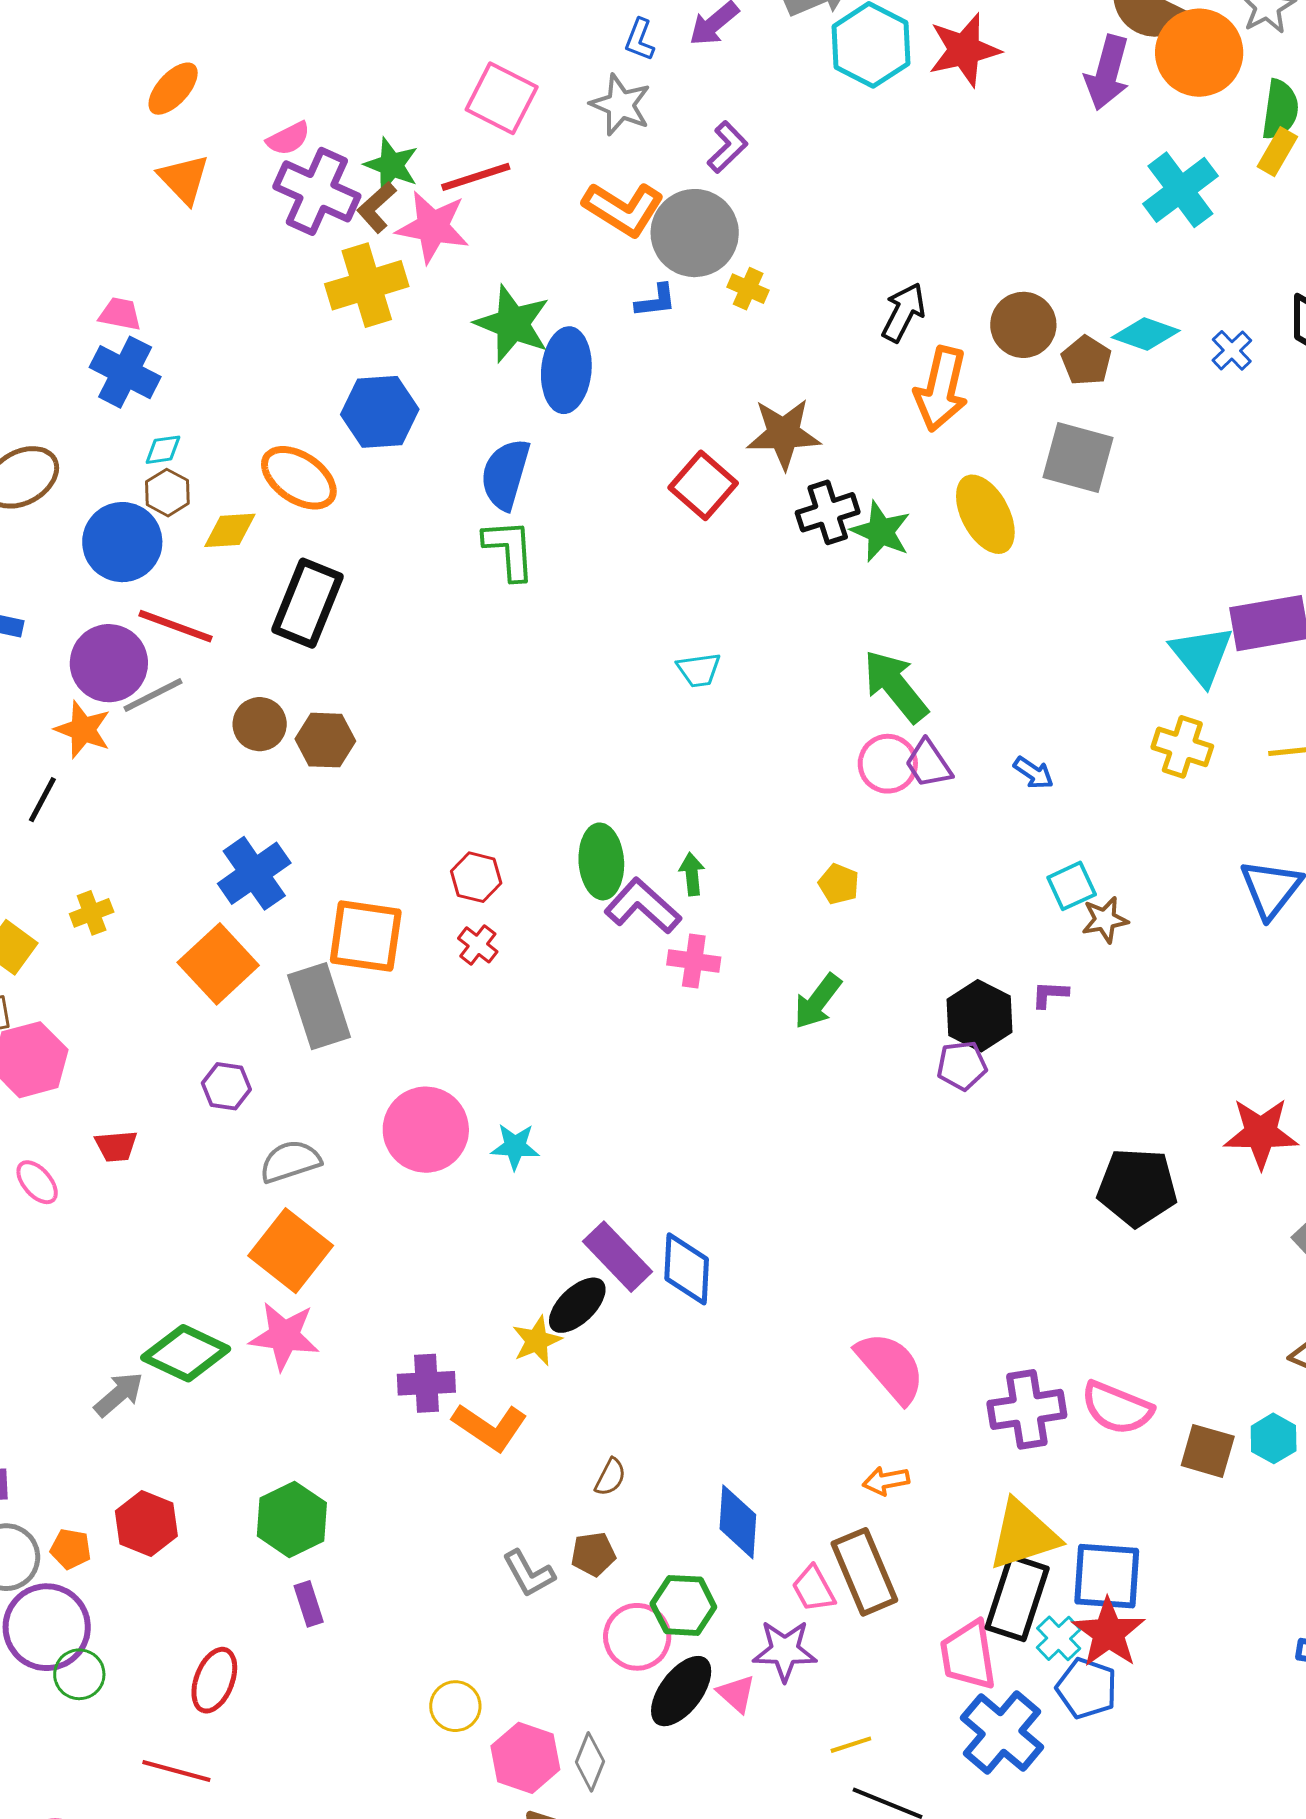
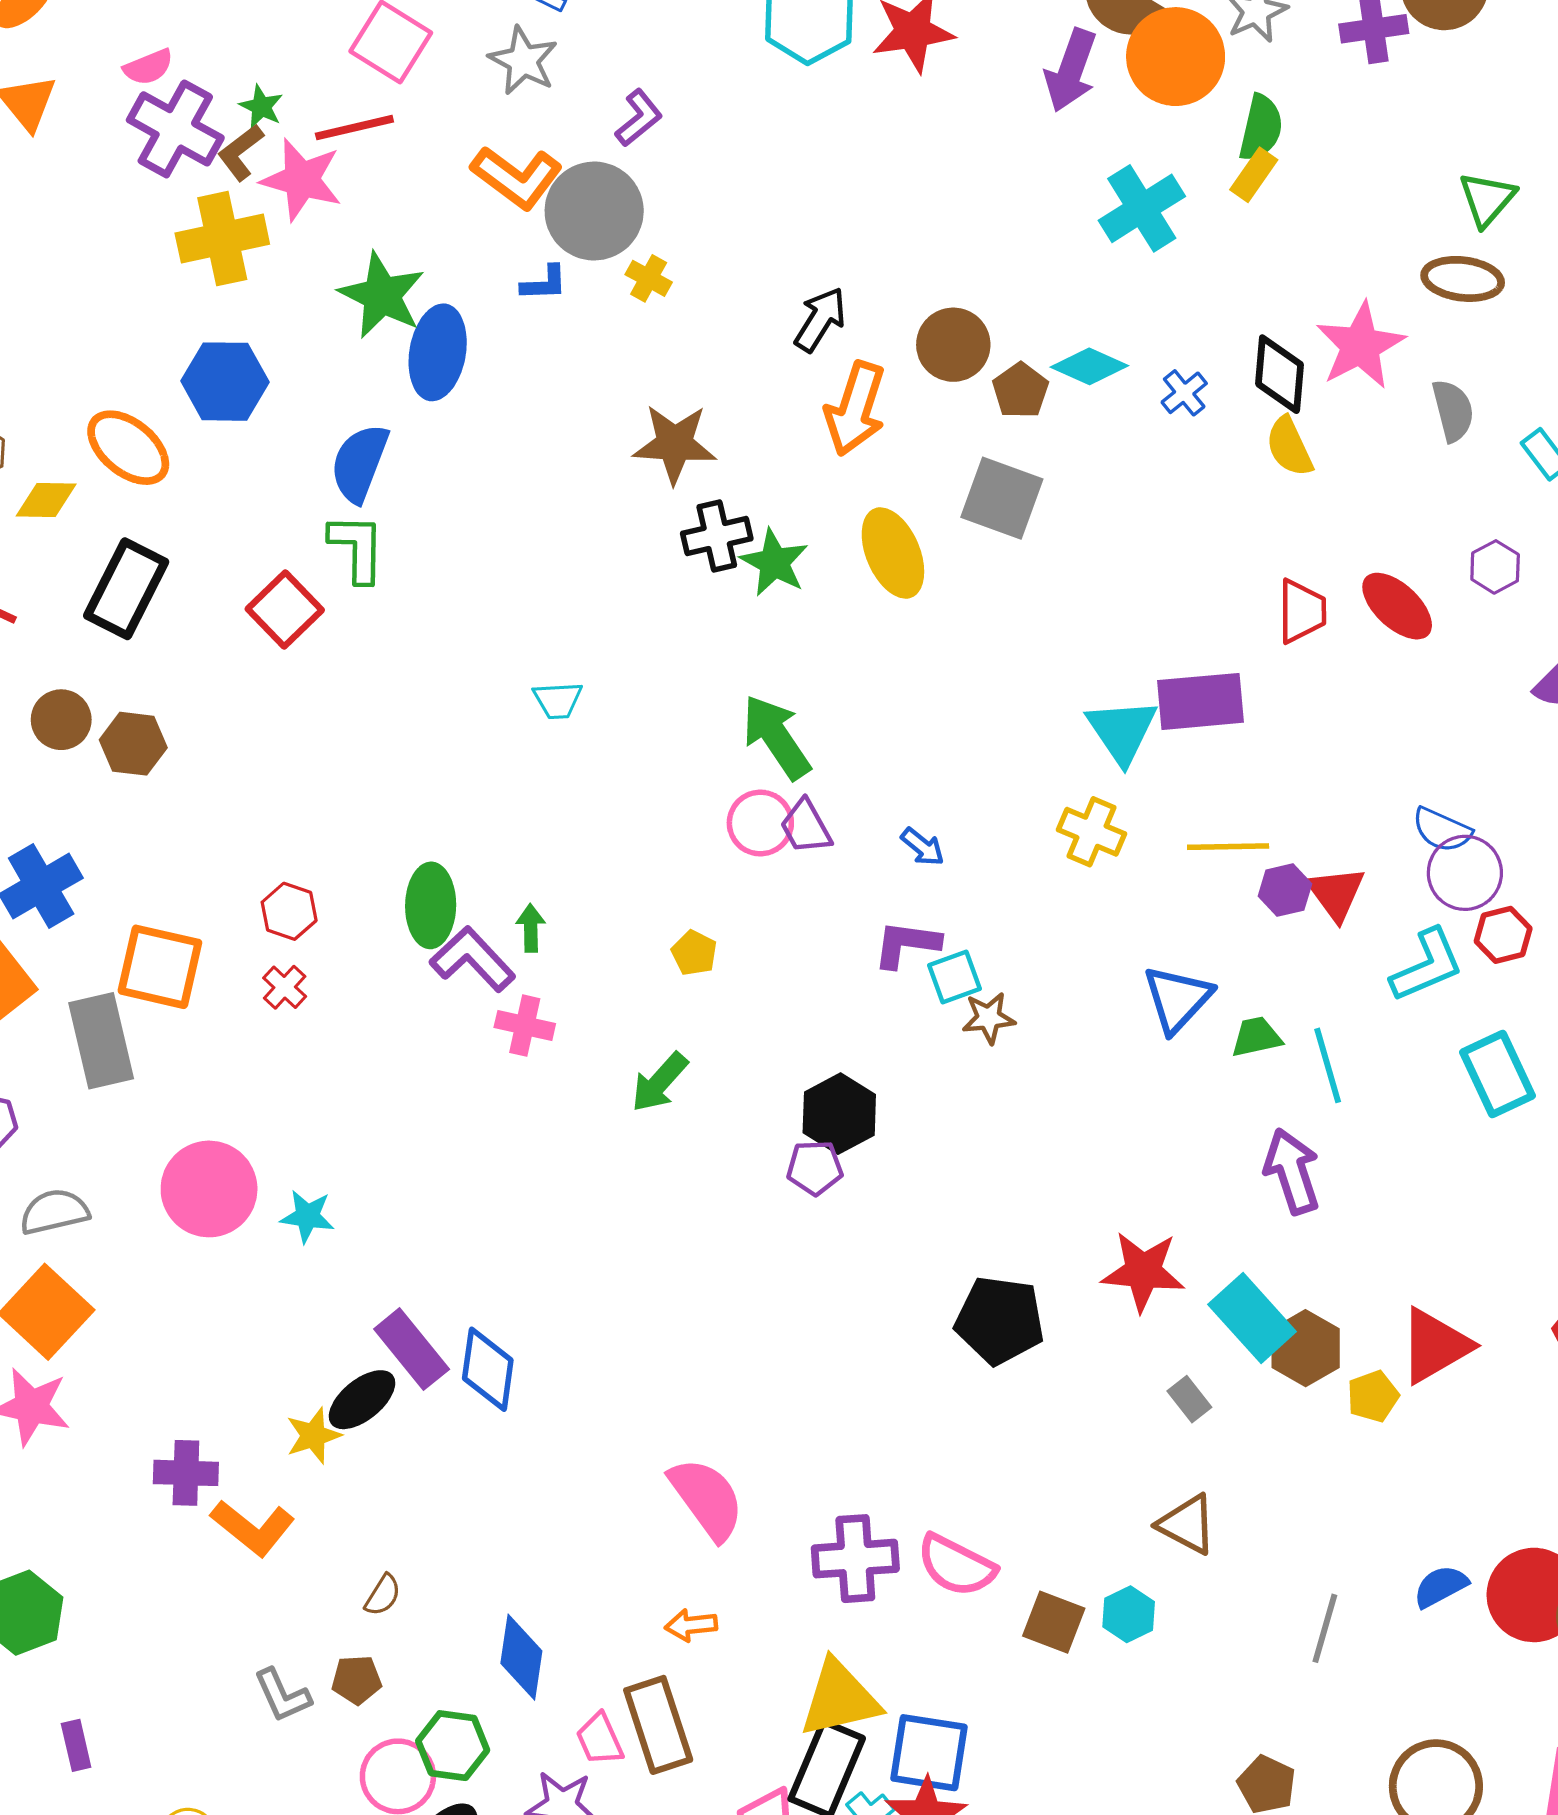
green star: (391, 165) -> (261, 107), size x0.7
red square: (703, 485) -> (285, 610), moved
purple L-shape: (1050, 994) -> (906, 944), moved, size x1.6
purple rectangle: (309, 1604) -> (76, 1745), moved

